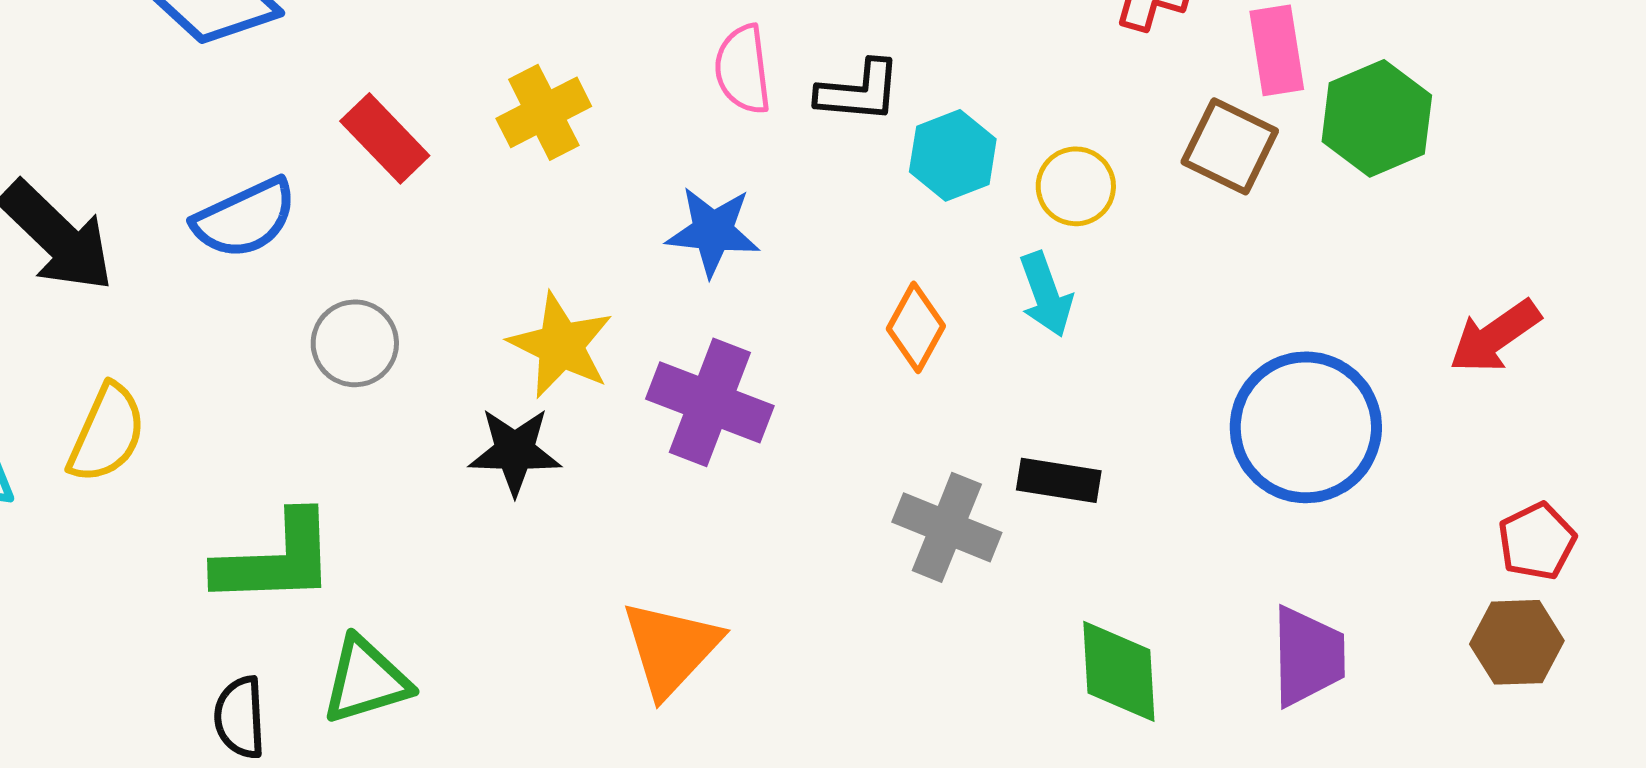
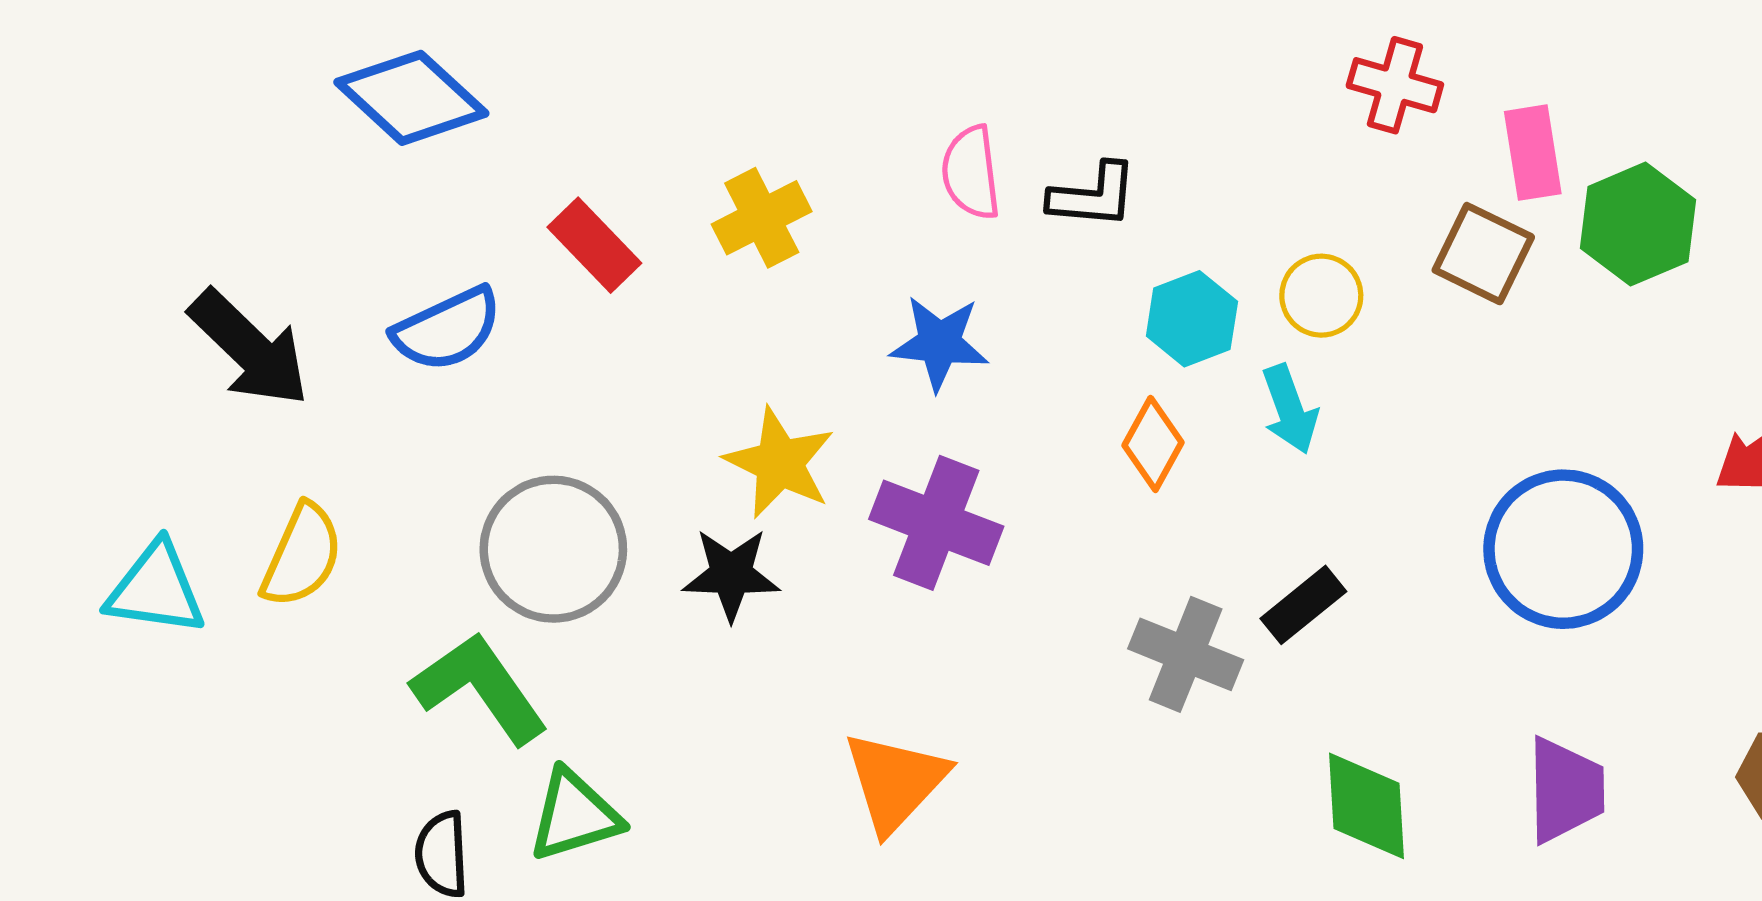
cyan hexagon: (953, 155) -> (1192, 319), moved
gray circle: (355, 343) -> (553, 549), moved, size x1.6
black rectangle: (1059, 480) -> (1303, 605), turned -48
green L-shape: (276, 559) -> (480, 688), turned -123

